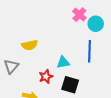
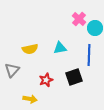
cyan triangle: (63, 62) -> (60, 48), moved
black square: (70, 85) -> (74, 77), moved, turned -36

